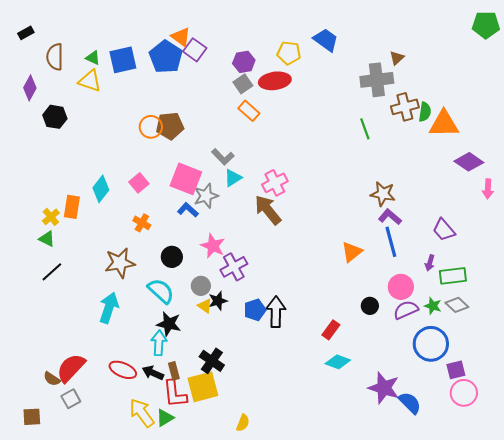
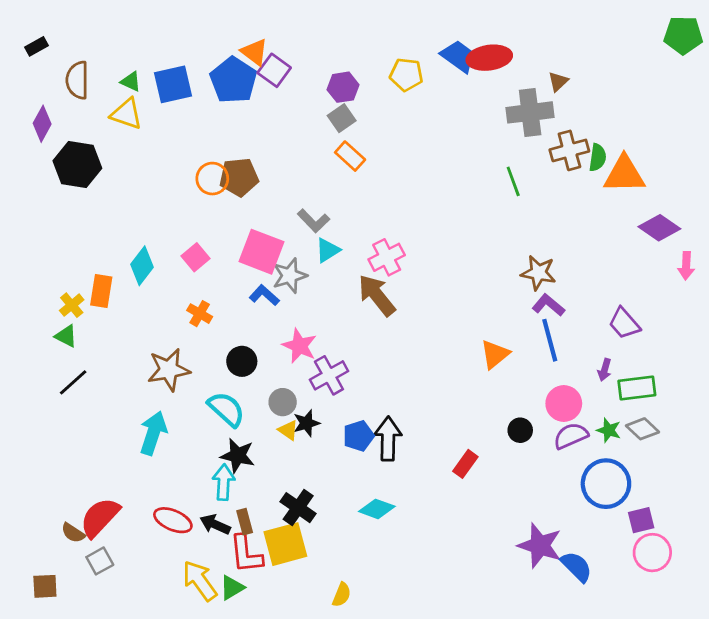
red ellipse: (275, 81) -> (489, 58), moved
black hexagon: (55, 117) -> (77, 164), size x1.4
cyan diamond: (338, 362) -> (377, 509), moved

